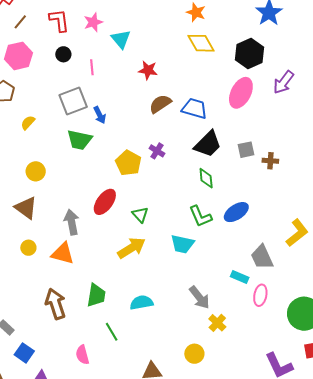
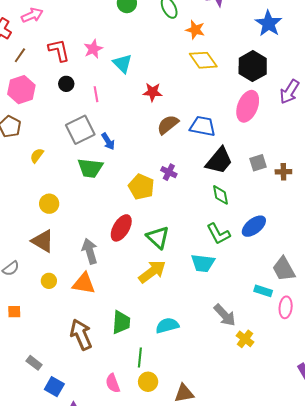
green triangle: (140, 215) -> (158, 237), size x1.4
green line: (112, 332) -> (140, 357), turned 42
yellow circle: (194, 354) -> (148, 382), moved

